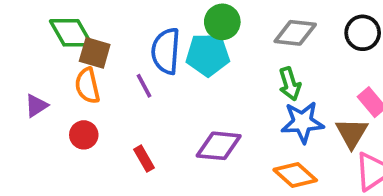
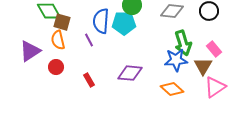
green arrow: (290, 84) -> (183, 43), moved, size x1.4
purple triangle: (36, 106) -> (30, 51), size x1.6

